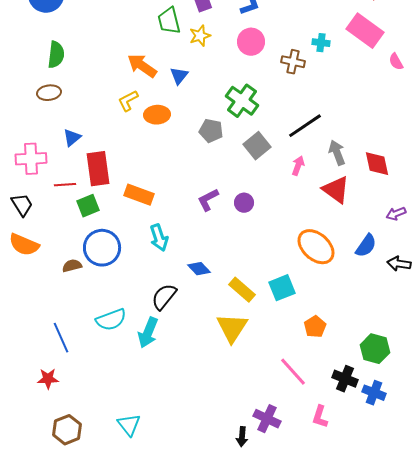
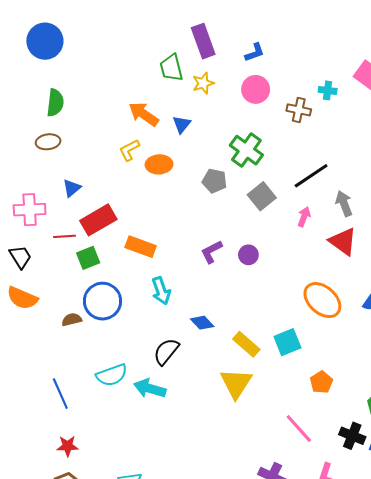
red rectangle: (98, 169) -> (98, 220), turned 68
cyan arrow: (148, 333) -> (150, 388), turned 84
red star: (48, 379) -> (68, 446), moved

